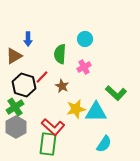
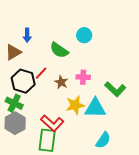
green semicircle: (60, 54) -> (59, 50), turned -60
pink cross: (84, 67) -> (83, 77), moved, turned 32
green cross: (15, 107) -> (14, 103), turned -30

